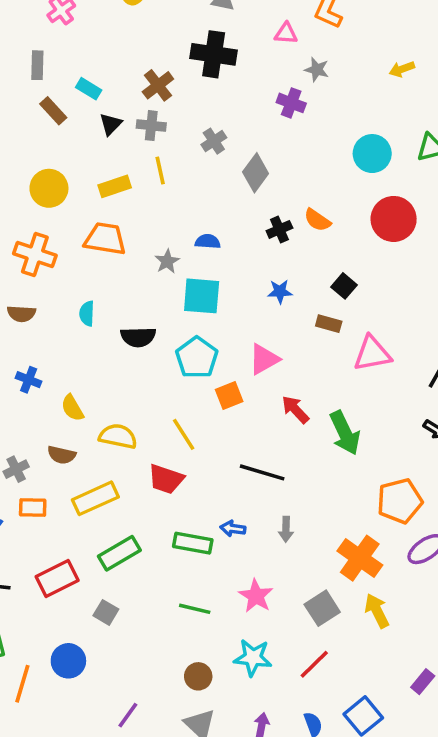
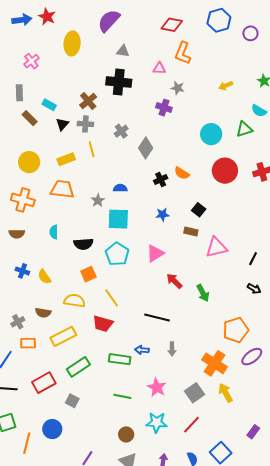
orange square: (229, 395) -> (88, 274), moved
yellow semicircle: (72, 408) -> (44, 277), moved
green arrow: (345, 433) -> (203, 293), size x0.7

